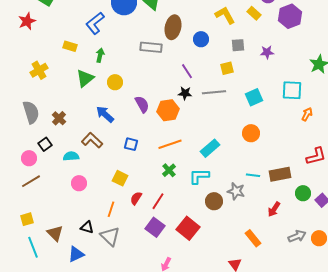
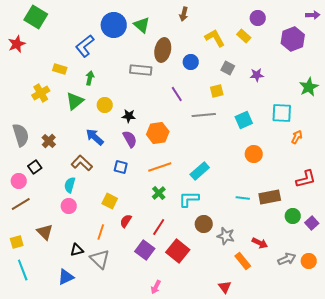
purple hexagon: (290, 16) -> (293, 39), moved
gray square: (238, 45) -> (228, 68), turned 32
yellow cross: (39, 70) -> (41, 93), moved
black star: (185, 93) -> (129, 116), moved
purple semicircle: (142, 104) -> (130, 139), moved
orange circle: (251, 133) -> (254, 154), moved
cyan semicircle: (71, 156) -> (70, 185), moved, turned -70
gray star: (236, 191) -> (226, 236), moved
red line: (158, 201) -> (159, 227), moved
red arrow: (274, 209) -> (260, 243), moved, turned -98
black triangle: (87, 227) -> (77, 250), turned -32
brown triangle: (55, 233) -> (45, 232), moved

